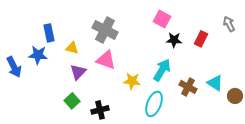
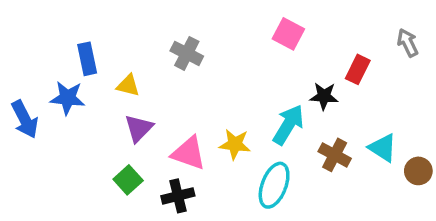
gray cross: (105, 30) -> (187, 53), size x0.7
black star: (174, 40) -> (324, 96), moved
pink triangle: (106, 60) -> (189, 153), moved

